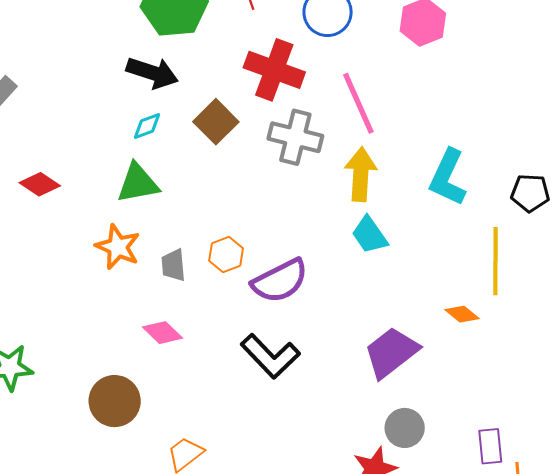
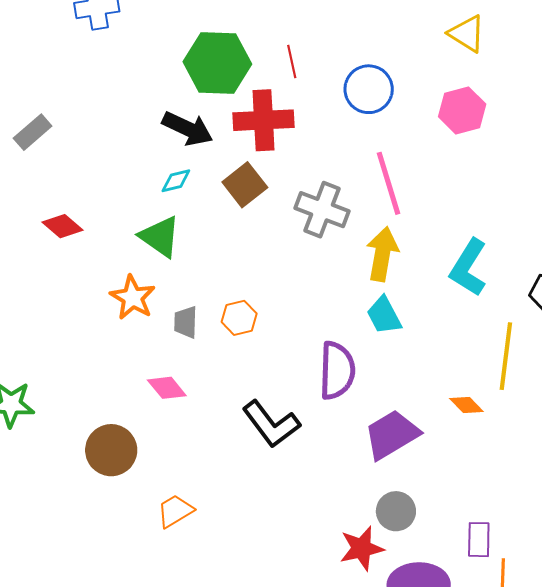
red cross: (274, 70) -> (264, 120), moved, turned -30
green triangle: (138, 183) -> (160, 237), turned 39
purple semicircle: (280, 281) -> (337, 371), moved, turned -68

